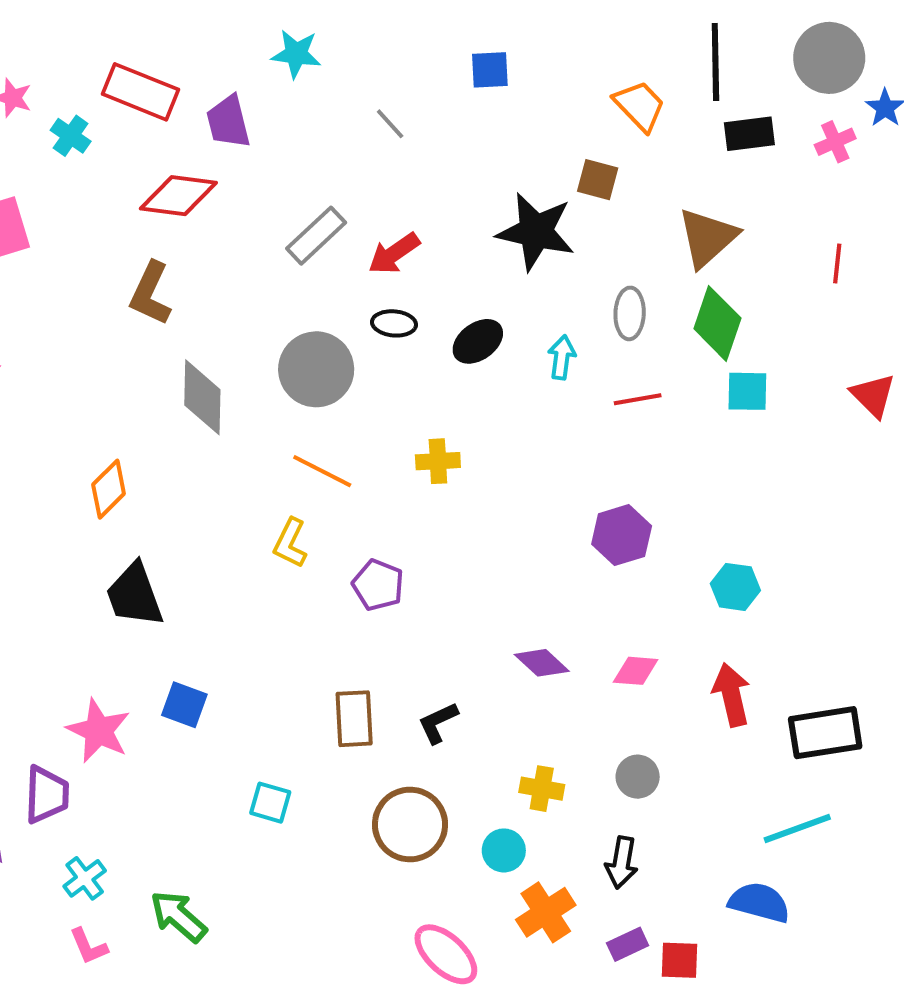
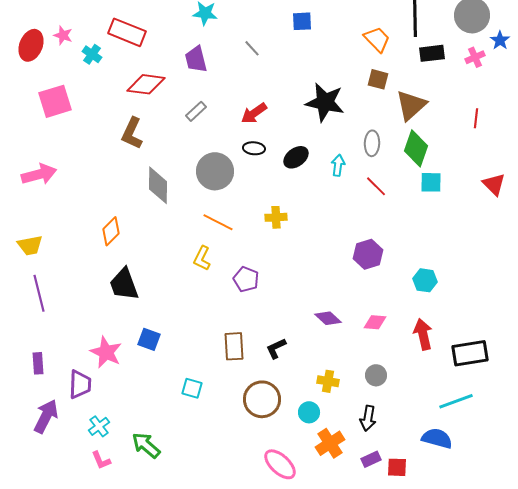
purple trapezoid: (228, 122) -> (196, 59), moved
brown square: (598, 180) -> (378, 79), moved
gray rectangle: (316, 236) -> (196, 111), moved, size x0.7
red line: (638, 399) -> (376, 186), turned 55

